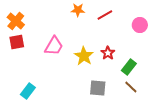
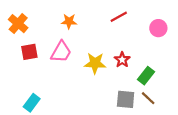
orange star: (78, 10) -> (69, 21), moved
red square: (17, 42) -> (29, 52), moved
yellow star: (84, 56) -> (95, 63), turned -30
gray square: (98, 88) -> (126, 99), moved

